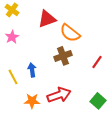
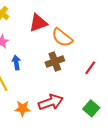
blue arrow: (32, 70) -> (16, 63), moved

